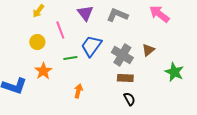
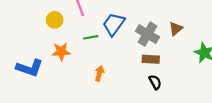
orange star: (43, 71) -> (61, 52), turned 30

